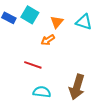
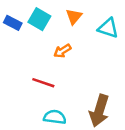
orange triangle: (57, 22) -> (74, 17), moved

